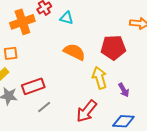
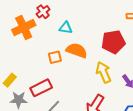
cyan triangle: (67, 18) -> (66, 28), moved
orange square: (11, 53) -> (55, 57), moved

